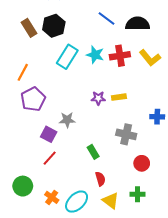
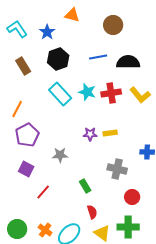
blue line: (107, 18) -> (98, 57), turned -48
black hexagon: (54, 26) -> (58, 59), moved
cyan rectangle: (67, 57) -> (60, 94), turned -75
purple square: (49, 134) -> (26, 169), moved
green circle: (23, 186) -> (17, 229), moved
green cross: (138, 194) -> (128, 227), size x1.5

